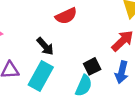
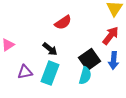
black square: (92, 66) -> (90, 59), size x1.5

